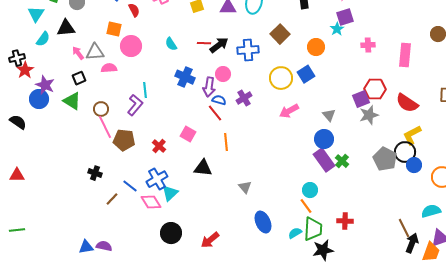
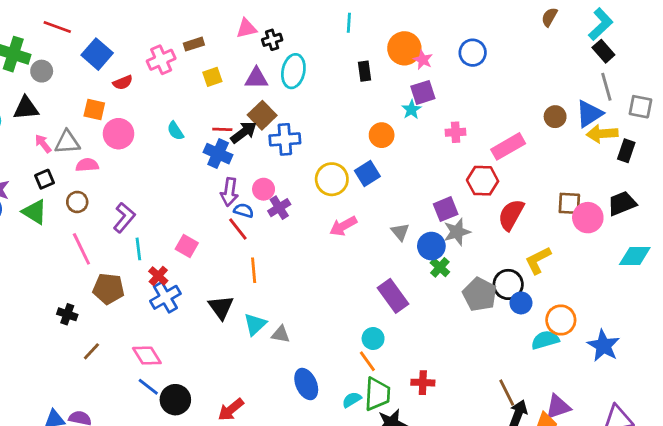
red semicircle: (134, 10) -> (123, 82), turned 96
brown square: (280, 34) -> (262, 115), moved
pink rectangle: (405, 55) -> (508, 146), turned 55
pink circle: (223, 74) -> (264, 189), moved
blue cross: (185, 77) -> (218, 154), moved
red hexagon: (375, 89) -> (483, 181), moved
cyan line: (145, 90) -> (138, 249), moved
red semicircle: (407, 103) -> (511, 215), turned 85
brown circle: (101, 109) -> (77, 202), moved
pink square: (188, 134) -> (187, 246), moved
yellow L-shape: (412, 135) -> (538, 260), moved
blue circle: (324, 139) -> (431, 246), moved
brown pentagon: (124, 140) -> (109, 289), moved
green cross: (342, 161) -> (440, 267), moved
black triangle: (203, 168) -> (221, 307), turned 48
blue cross: (157, 179) -> (165, 297), moved
blue line: (130, 186) -> (148, 387), moved
gray triangle: (245, 187) -> (281, 334), turned -40
cyan triangle: (170, 193) -> (255, 324), moved
cyan semicircle: (431, 211) -> (545, 340), moved

